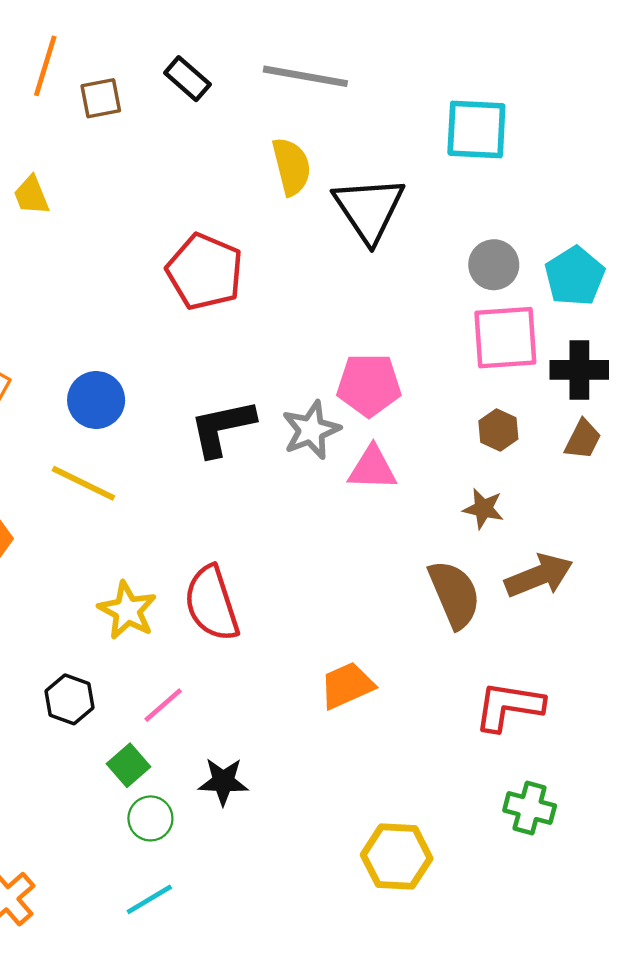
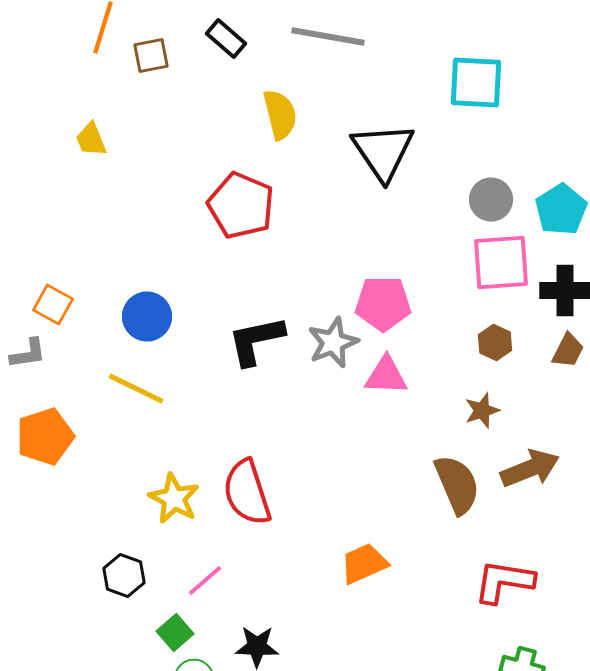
yellow semicircle: (291, 166) -> (280, 114), moved
brown star: (483, 509) -> (482, 410), turned -30

